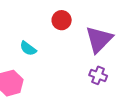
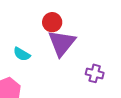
purple triangle: (99, 39) -> (62, 43), moved

